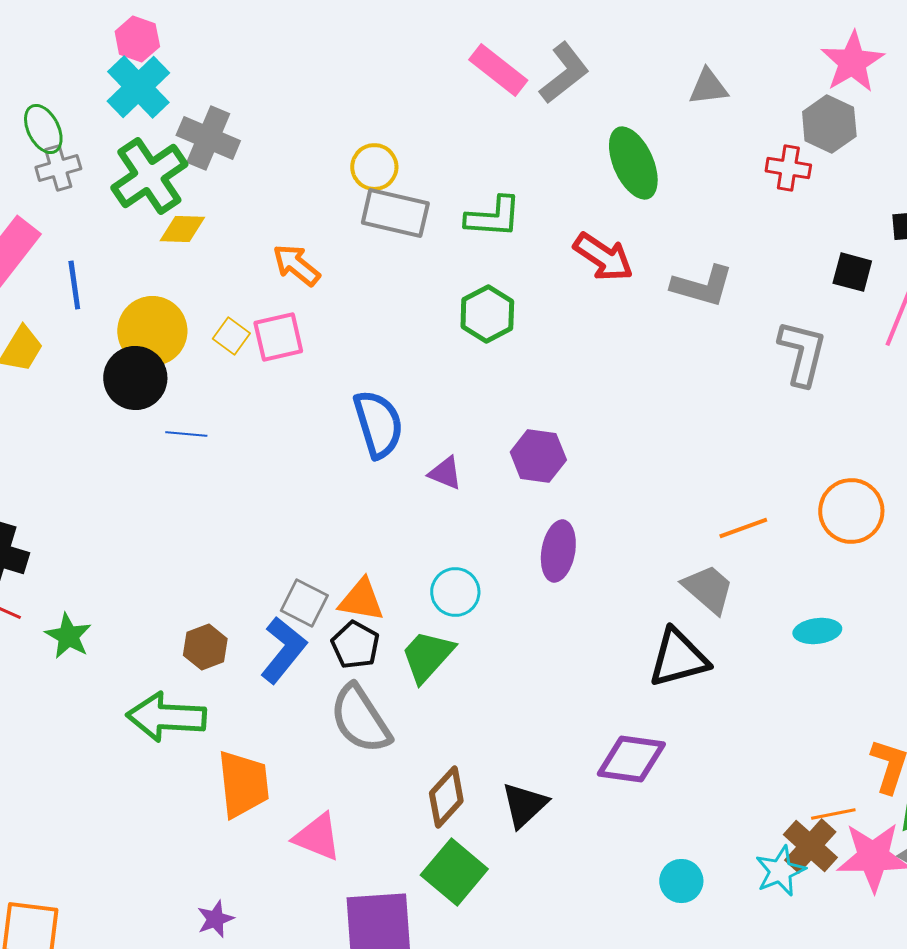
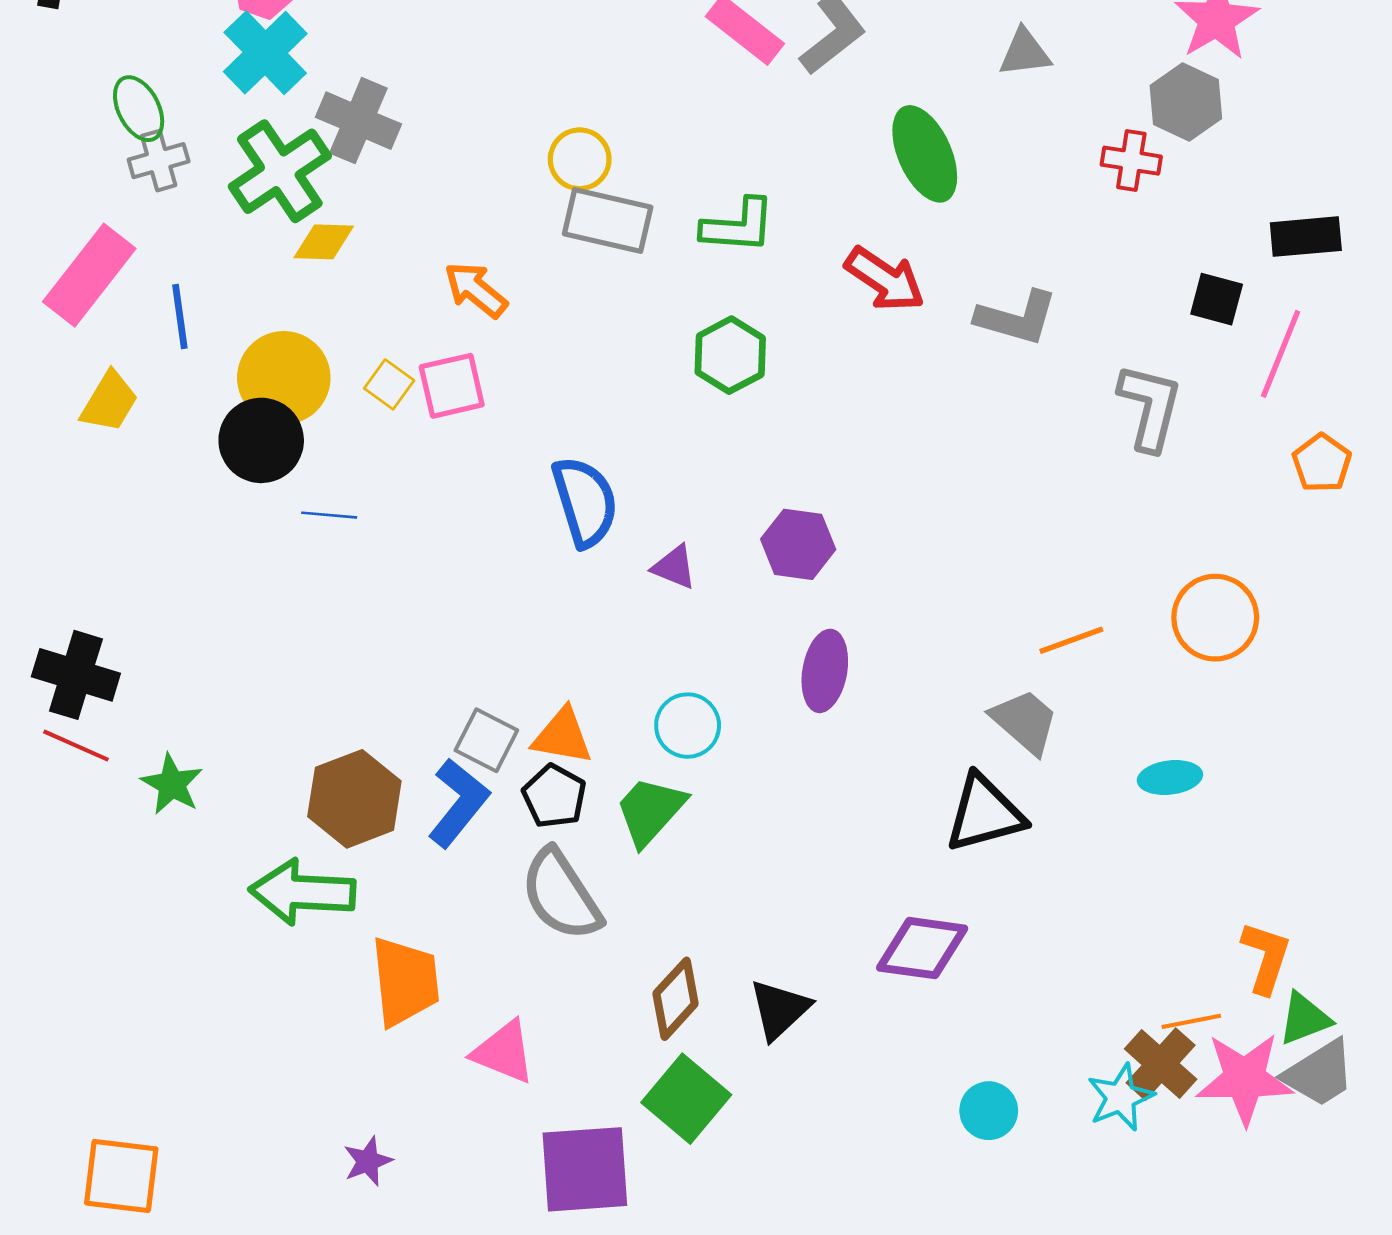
brown hexagon: (205, 647) -> (354, 799), size x1.6

